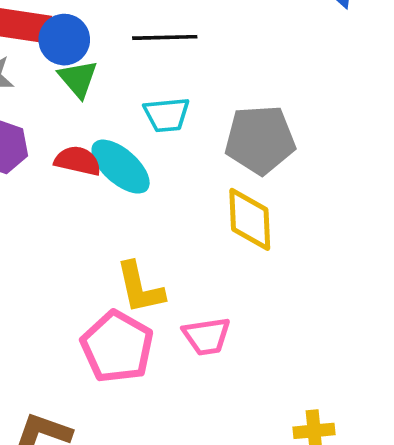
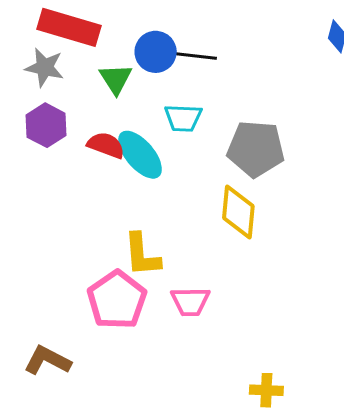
blue circle: (64, 40) -> (156, 52), moved

